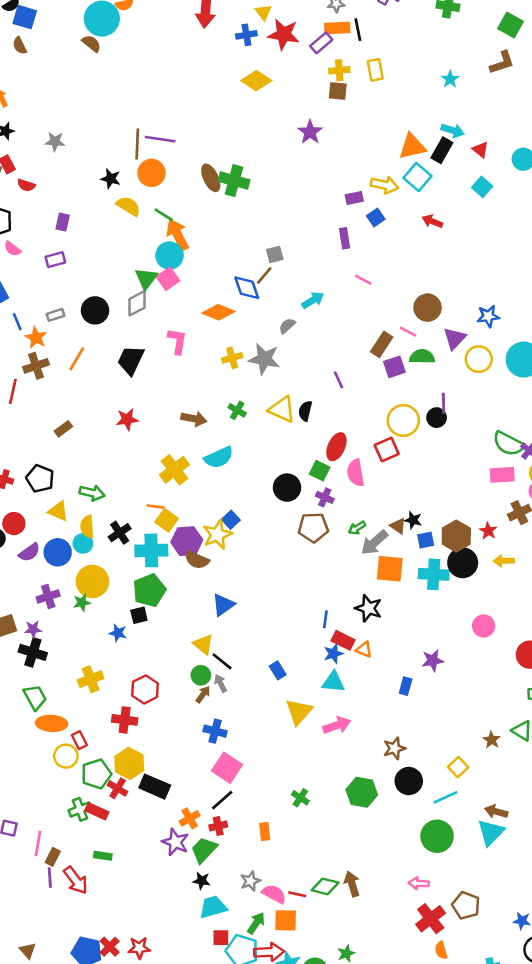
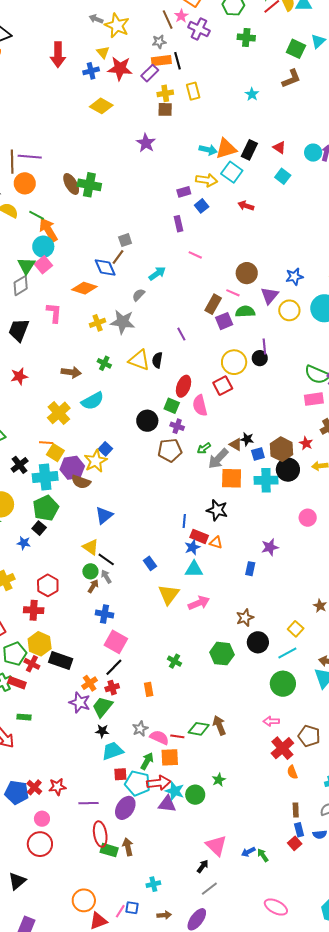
cyan arrow: (453, 130) -> (208, 150), moved
black square: (139, 615) -> (39, 528), turned -32

